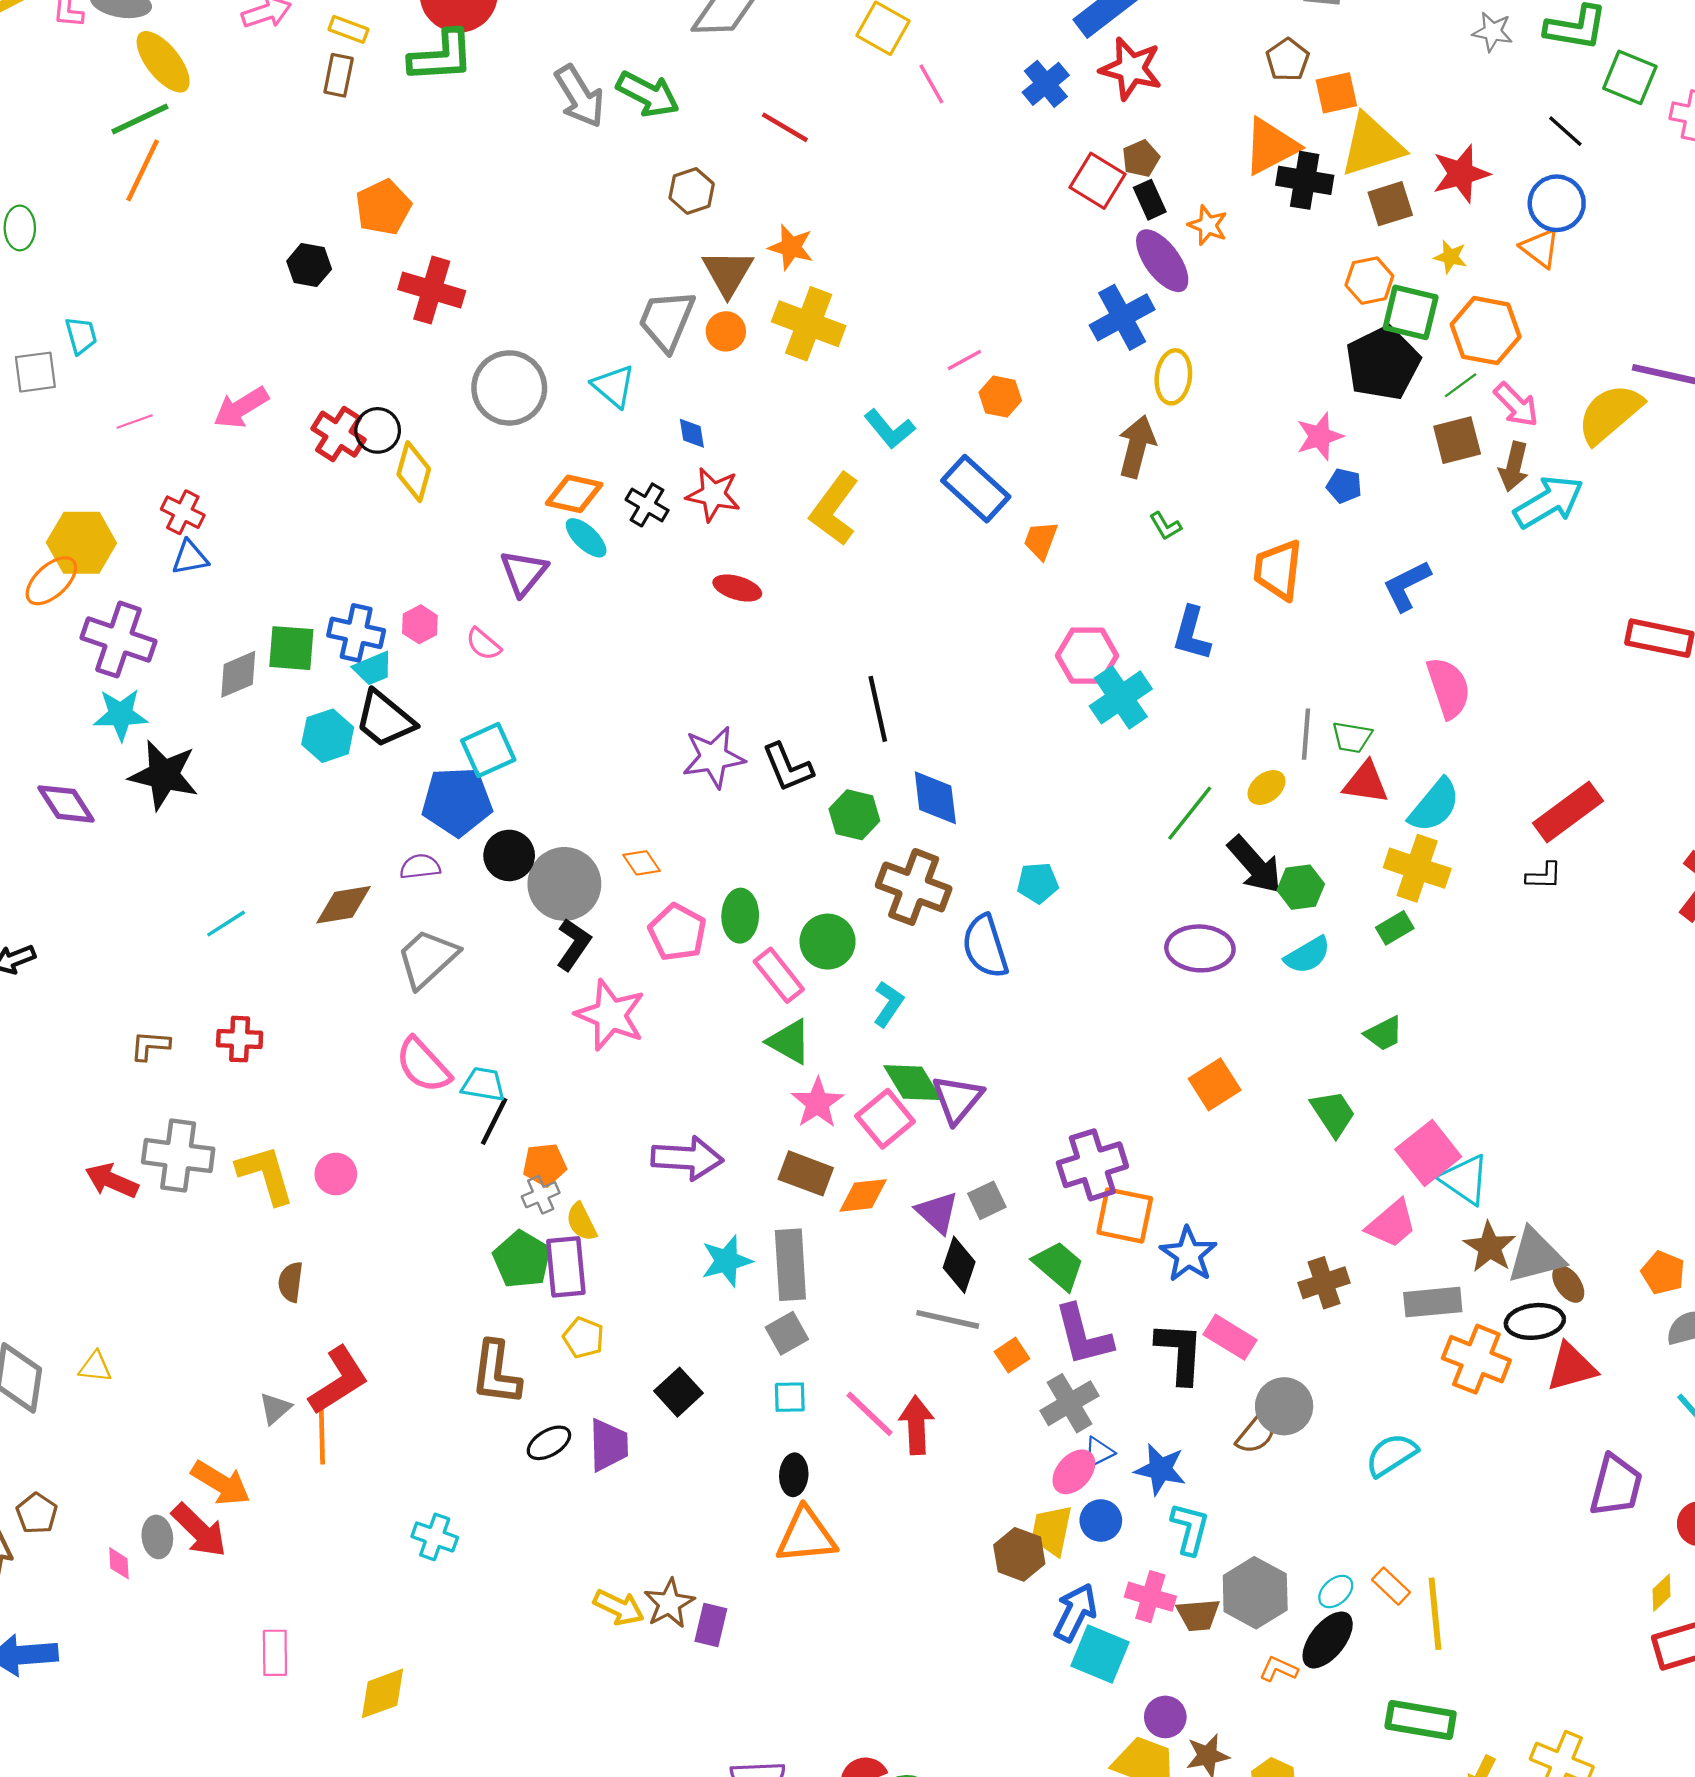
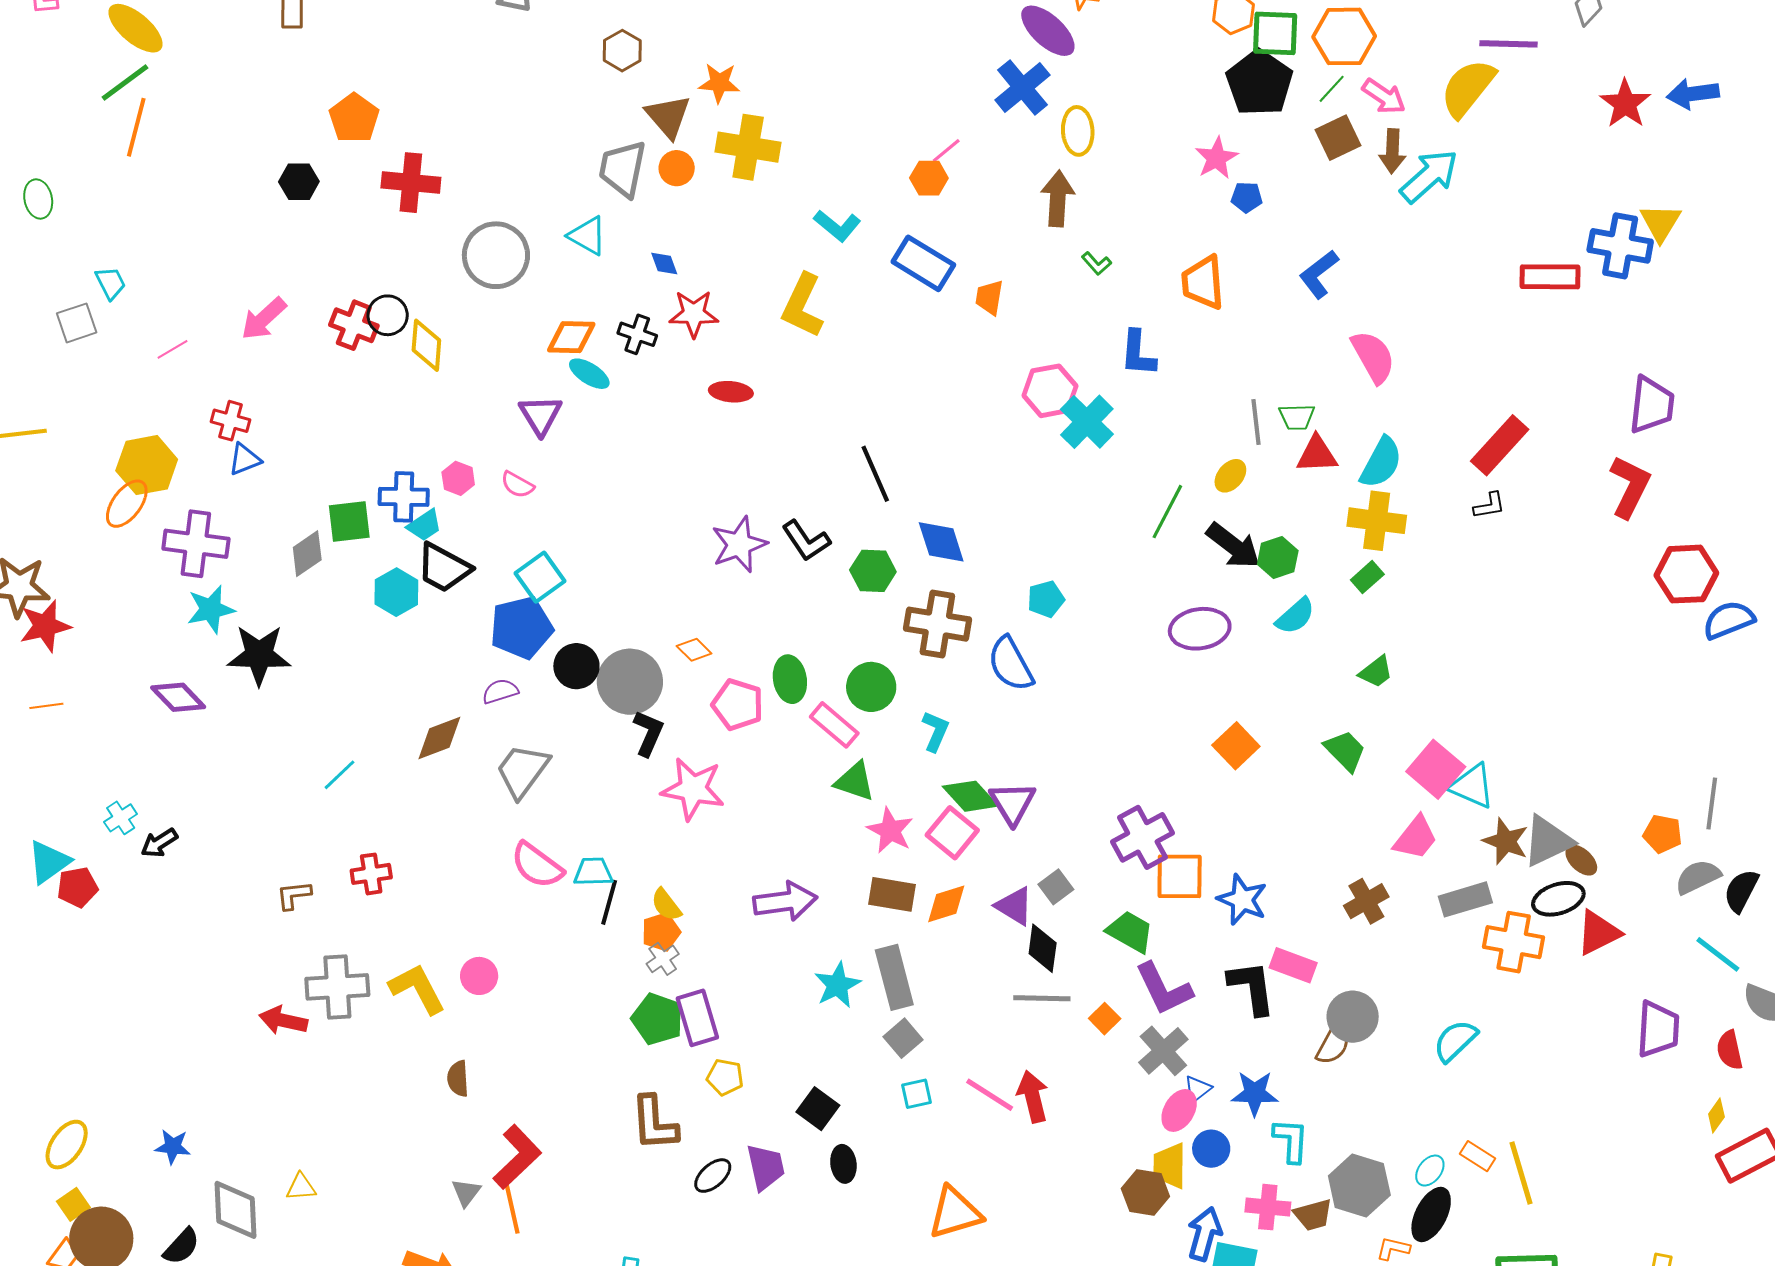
pink line: (964, 360) -> (946, 151), moved
yellow semicircle: (581, 1222) -> (666, 905), moved
black ellipse: (794, 1475) -> (843, 1164), moved

